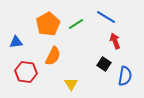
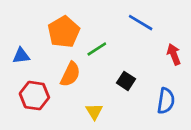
green line: (76, 24) -> (97, 49), moved
red arrow: (115, 41) -> (174, 54), moved
black square: (104, 64) -> (126, 81), moved

